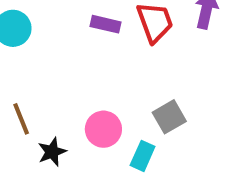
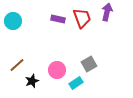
brown line: (21, 119) -> (17, 65), turned 70
cyan rectangle: (143, 156) -> (76, 83), turned 32

